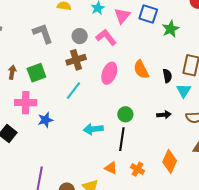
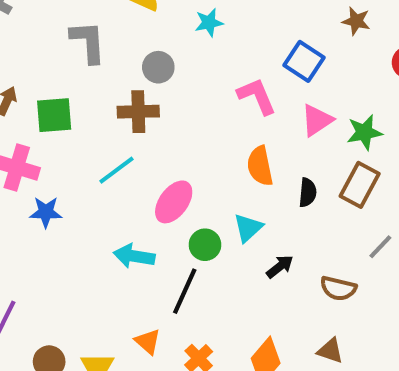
pink triangle: (122, 16) -> (317, 120), moved
green star: (171, 29) -> (364, 132), moved
pink L-shape: (106, 37) -> (257, 96), moved
pink ellipse: (109, 73) -> (174, 202), moved
cyan triangle: (184, 91) -> (248, 228), moved
black arrow: (164, 115) -> (280, 267), turned -48

